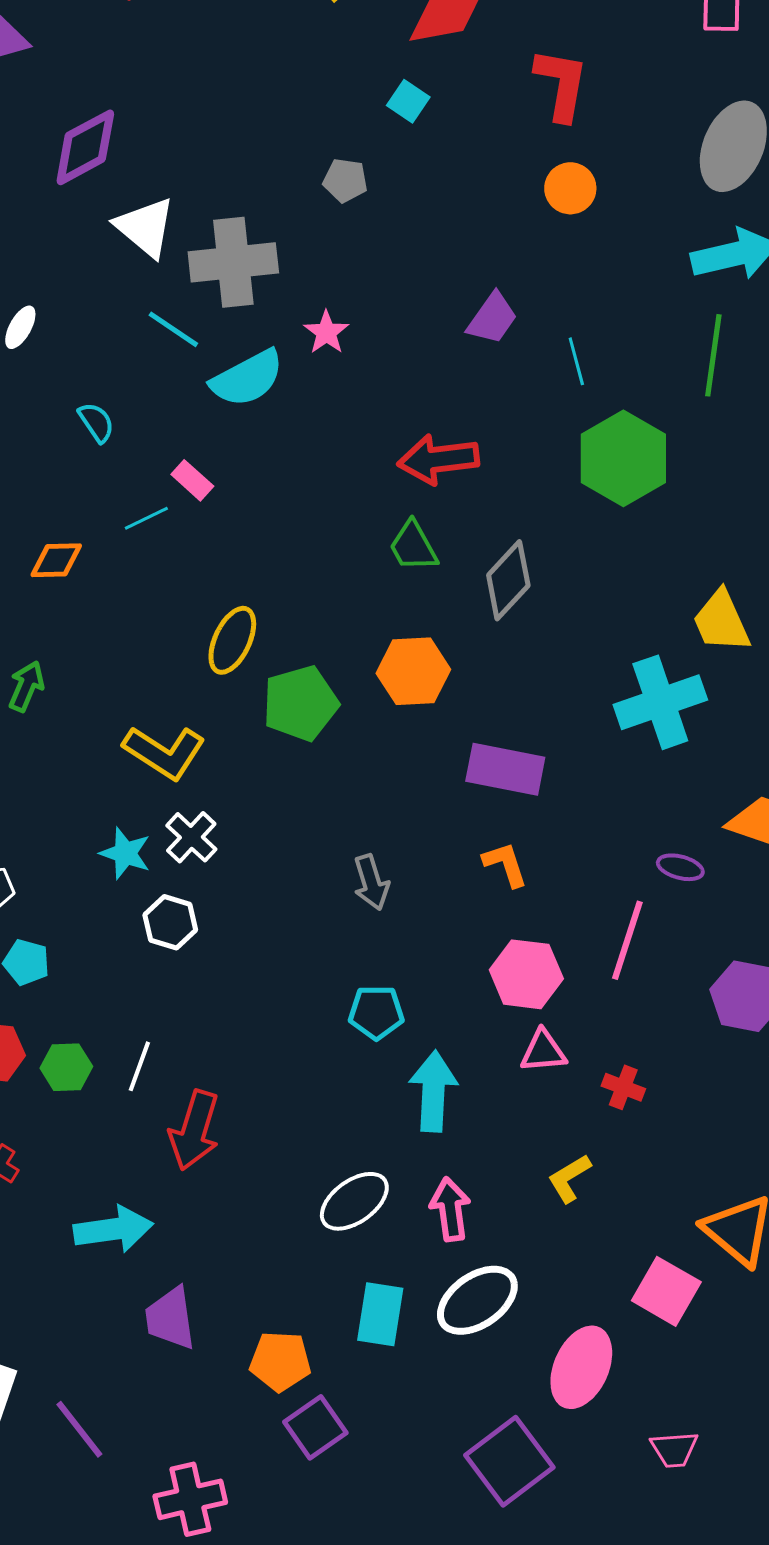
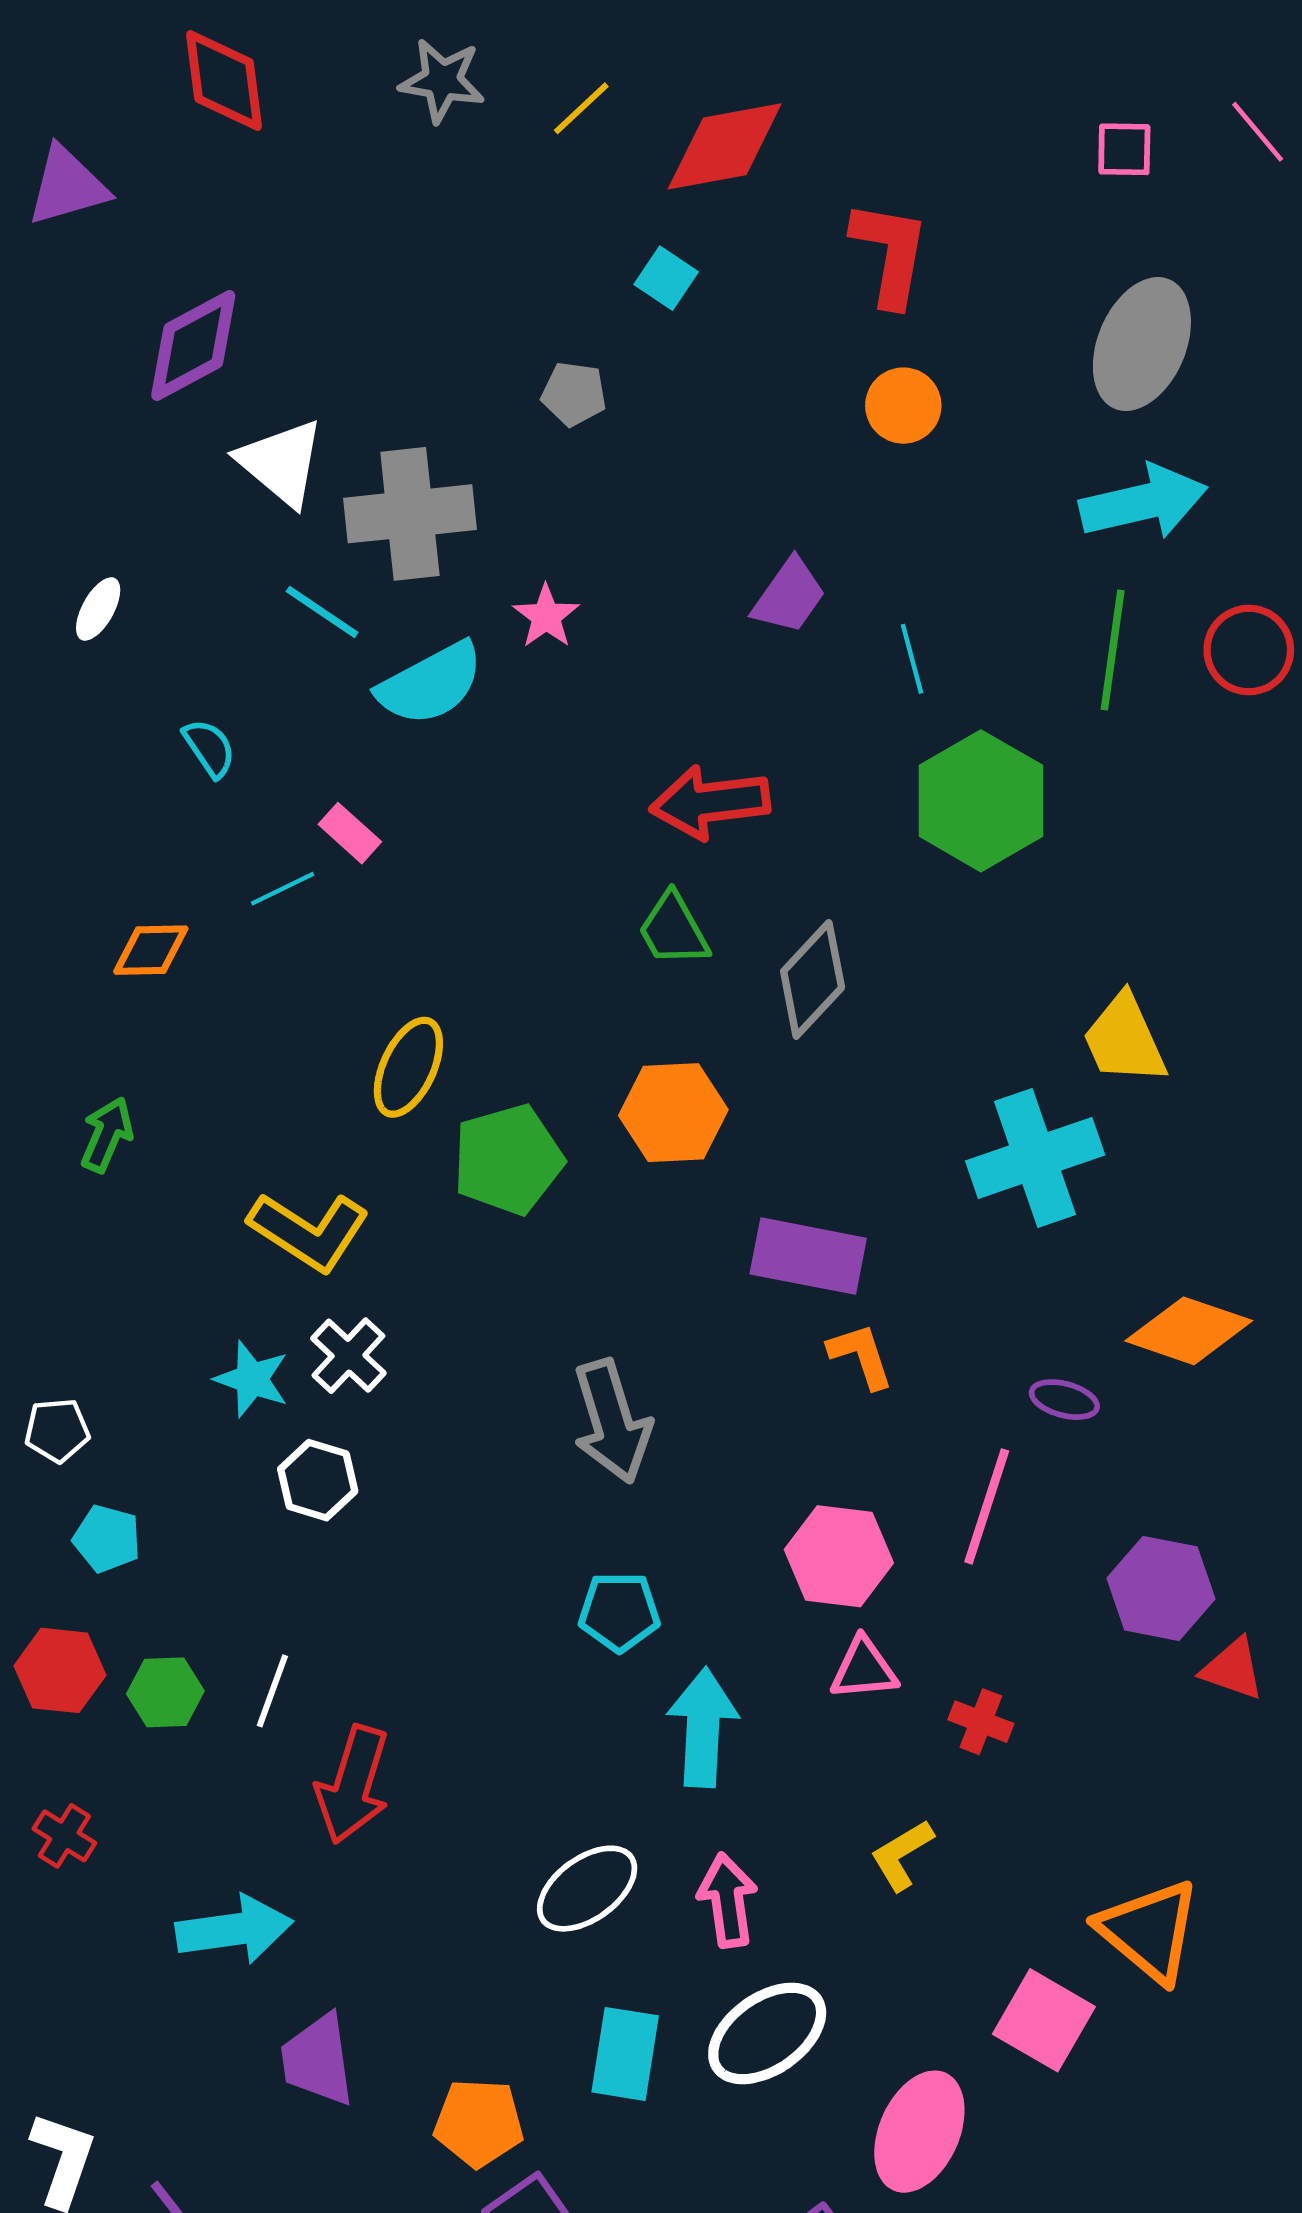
orange L-shape: (505, 864) -> (861, 1356), moved
gray arrow: (371, 882) -> (612, 1422), size x1.5

